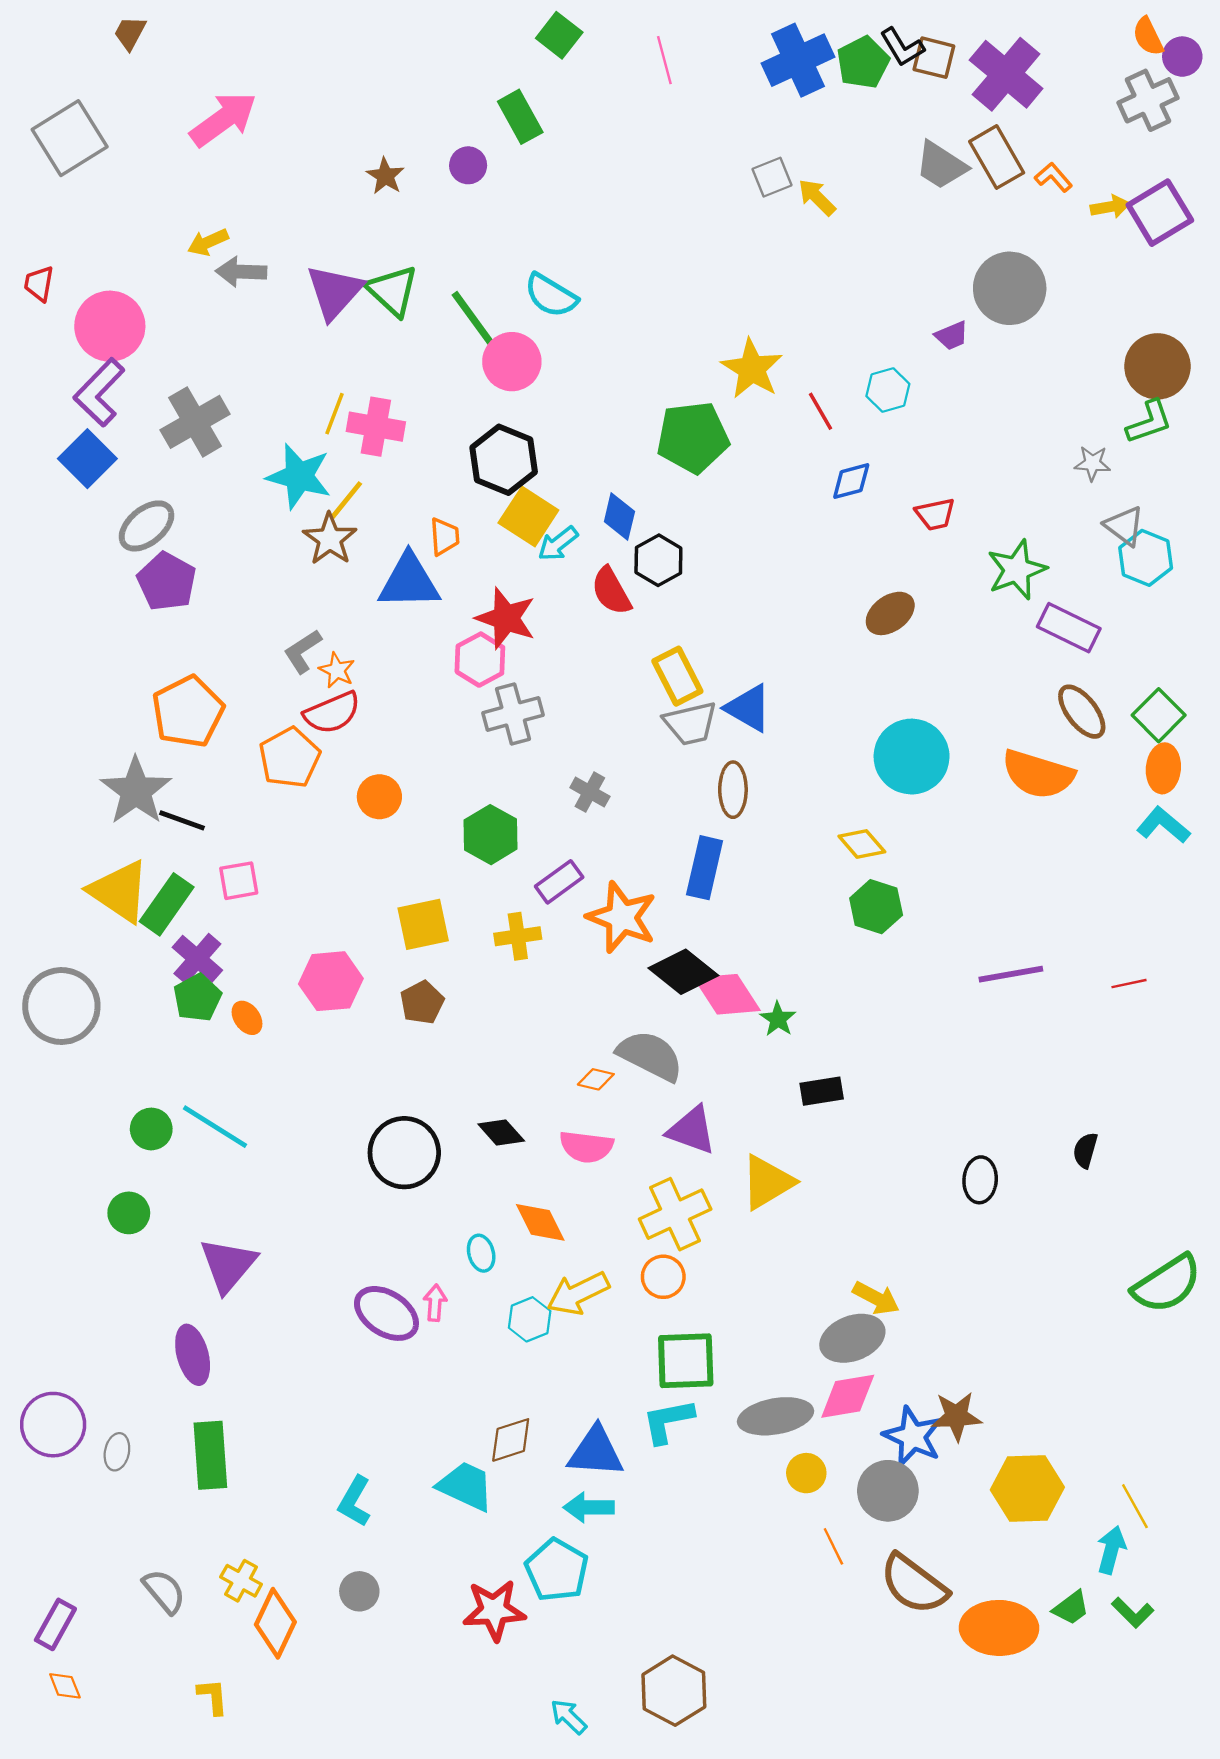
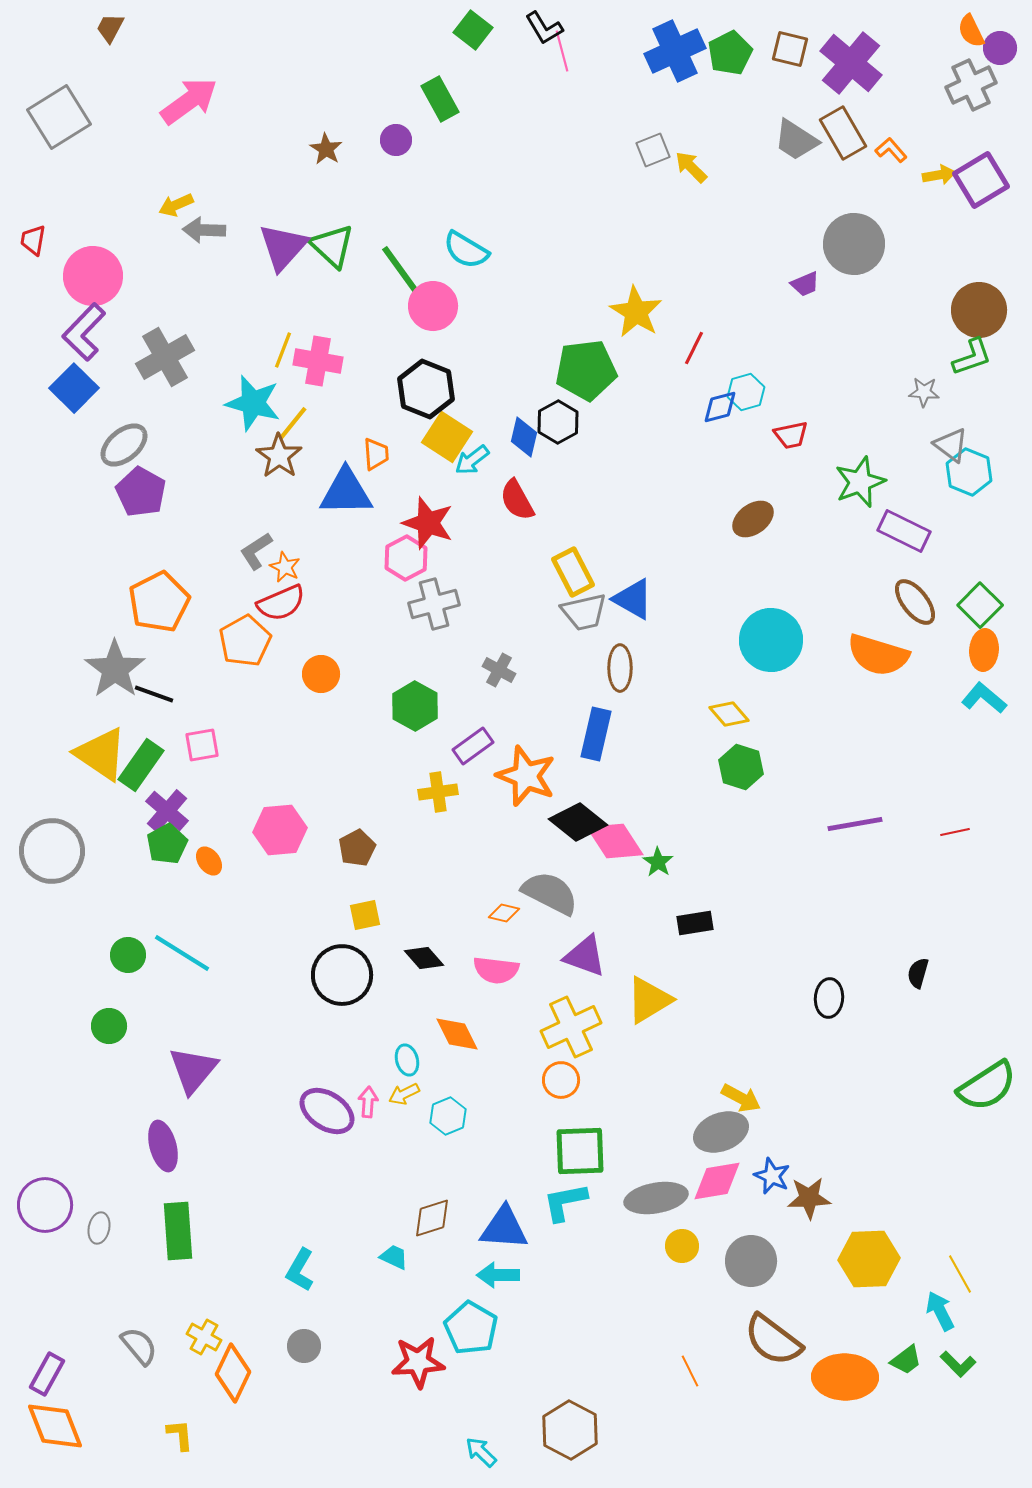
black L-shape: (902, 47) -> (544, 28), moved
cyan hexagon: (888, 390) -> (746, 392), moved
red line: (820, 411) -> (694, 348), turned 56
black hexagon: (658, 560) -> (558, 422), moved
yellow square: (423, 924) -> (365, 915), moved, size x0.7
yellow arrow: (578, 1293) -> (404, 1094), moved, size x0.6
blue star: (913, 1436) -> (772, 1176), moved, size x0.7
cyan trapezoid: (466, 1486) -> (394, 1257), size x0.6
orange line: (833, 1546) -> (690, 1371), moved
cyan arrow: (1111, 1550) -> (940, 1311), turned -42
orange diamond: (65, 1686) -> (55, 1426), size x2.0

